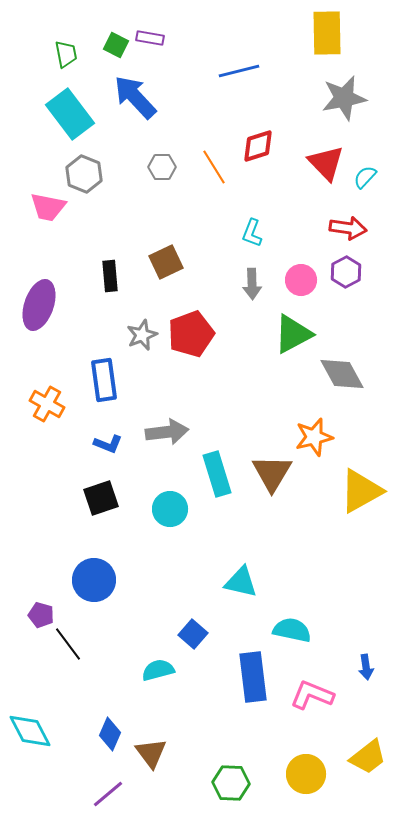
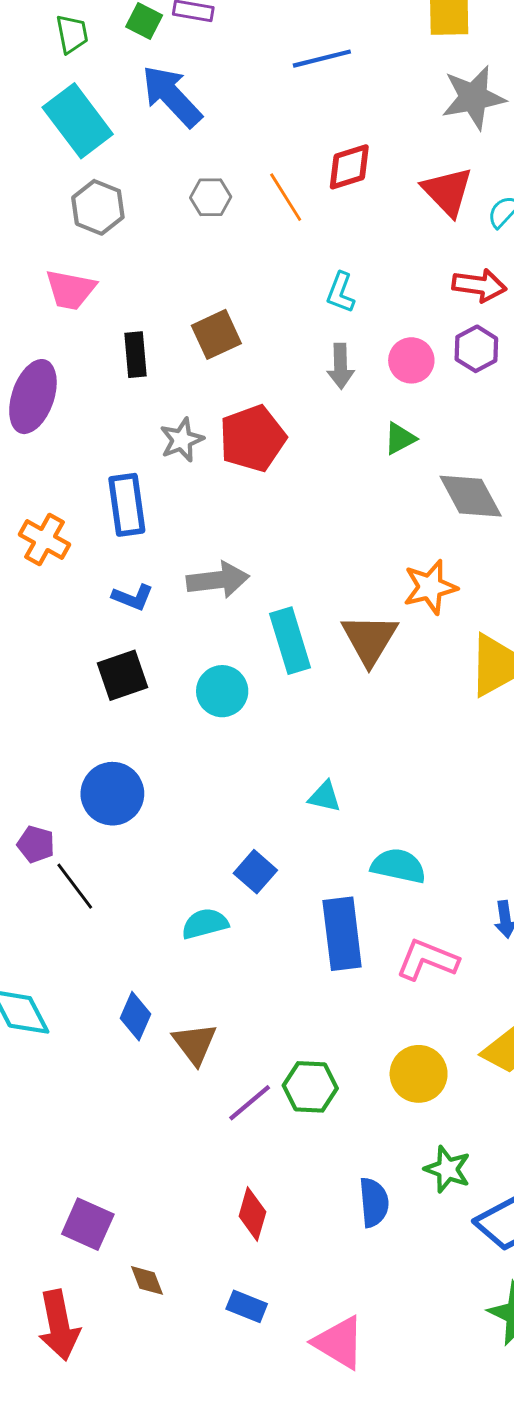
pink trapezoid: (48, 207) -> (70, 290), moved
green triangle: (293, 334) -> (400, 438), size x0.6
cyan triangle: (241, 582) -> (325, 797), size x0.7
purple line: (108, 794) -> (250, 1103), moved

